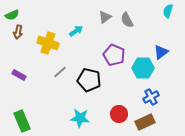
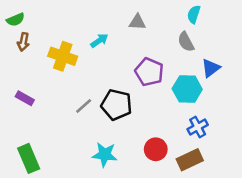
cyan semicircle: (168, 11) -> (194, 14), moved
gray triangle: (105, 17) -> (137, 22), turned 40
gray semicircle: (127, 20) -> (186, 42), moved
gray line: (60, 72) -> (84, 106), moved

